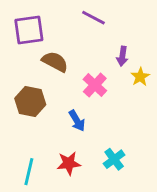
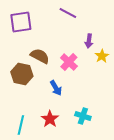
brown semicircle: (55, 62) -> (40, 56), moved
cyan cross: (114, 159) -> (83, 116), turned -35
red star: (69, 163) -> (50, 119), turned -30

